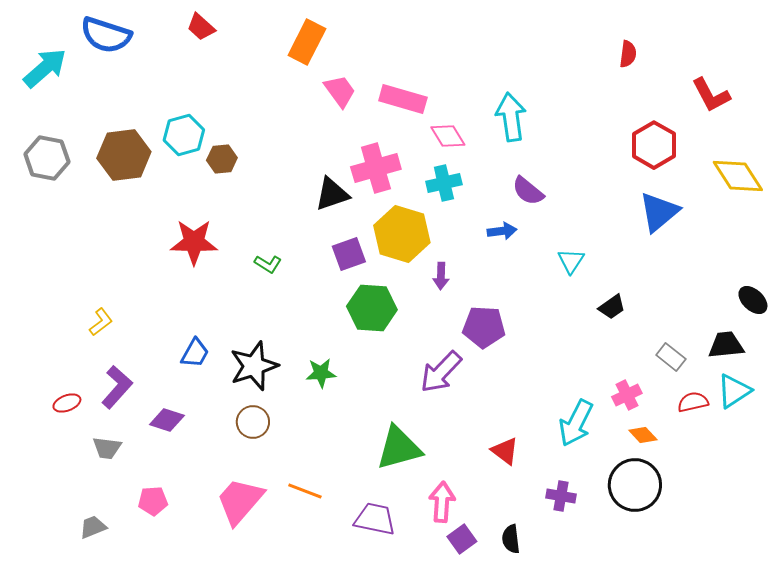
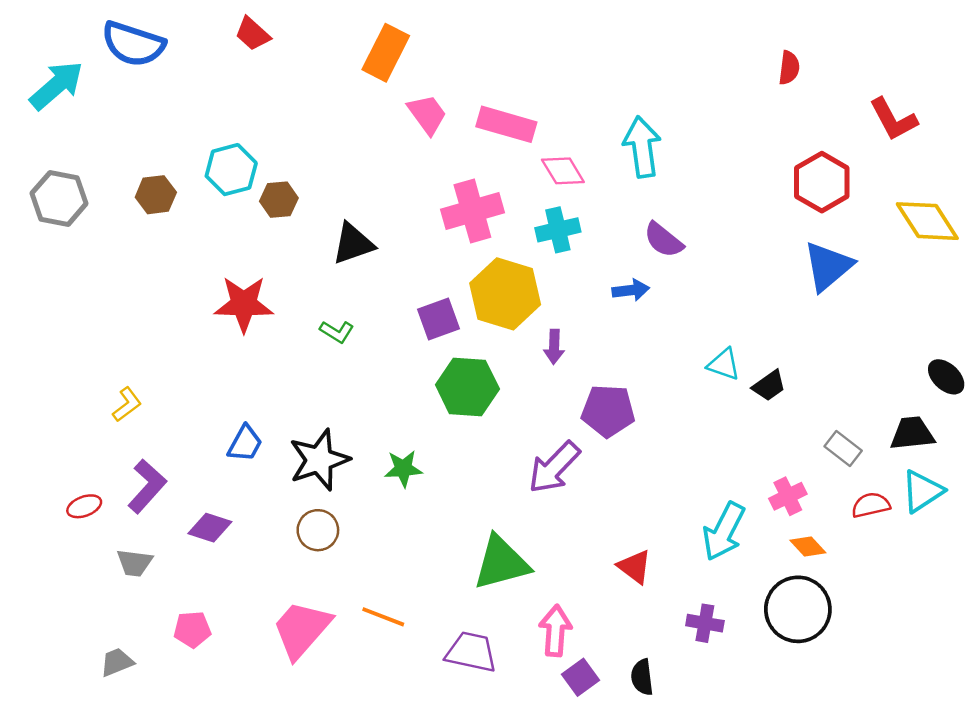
brown hexagon: (124, 155) -> (156, 195), size x0.6
black triangle: (332, 194) -> (353, 244), moved
cyan triangle: (571, 261) -> (724, 364), moved, turned -44

